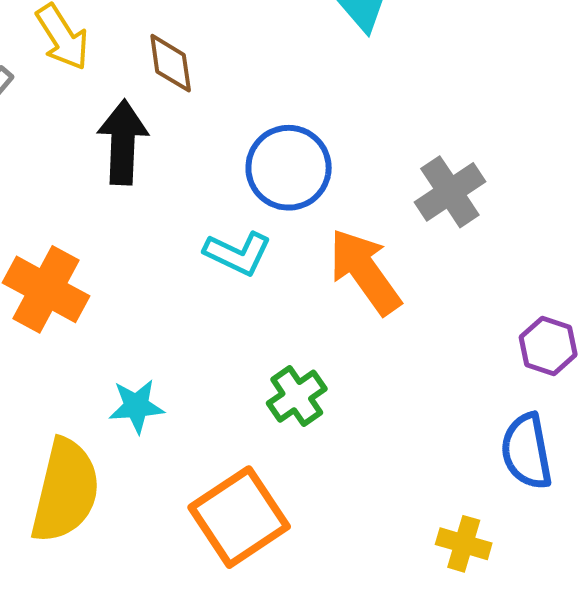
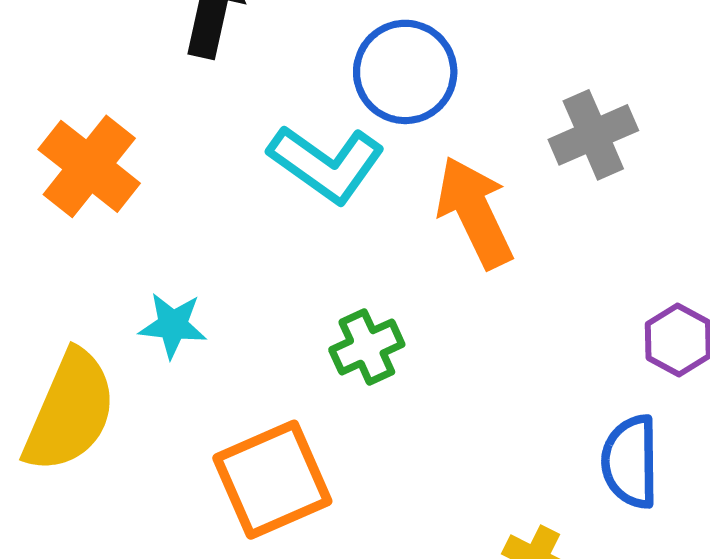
cyan L-shape: (238, 253) -> (326, 164), size x1.4

